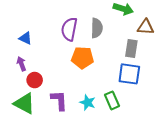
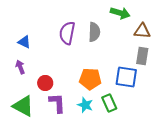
gray rectangle: (131, 48) -> (142, 56), moved
orange pentagon: (82, 58) -> (90, 79), moved
red circle: (35, 80) -> (45, 83), moved

